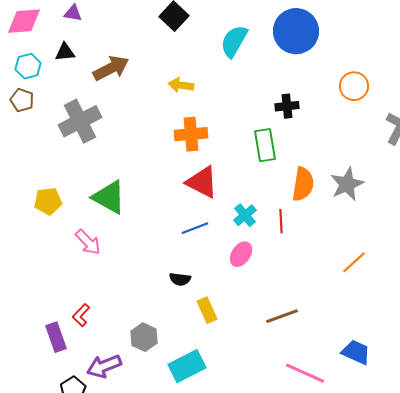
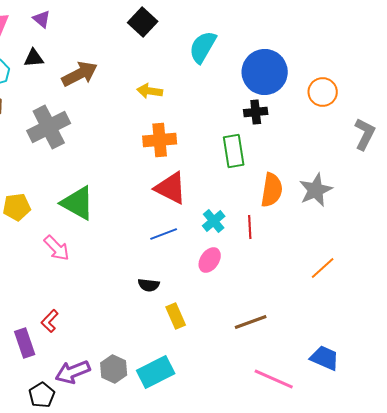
purple triangle: (73, 13) -> (42, 19), turned 30
blue circle: (296, 31) -> (265, 72), moved
gray hexagon: (144, 337) -> (114, 369), moved

